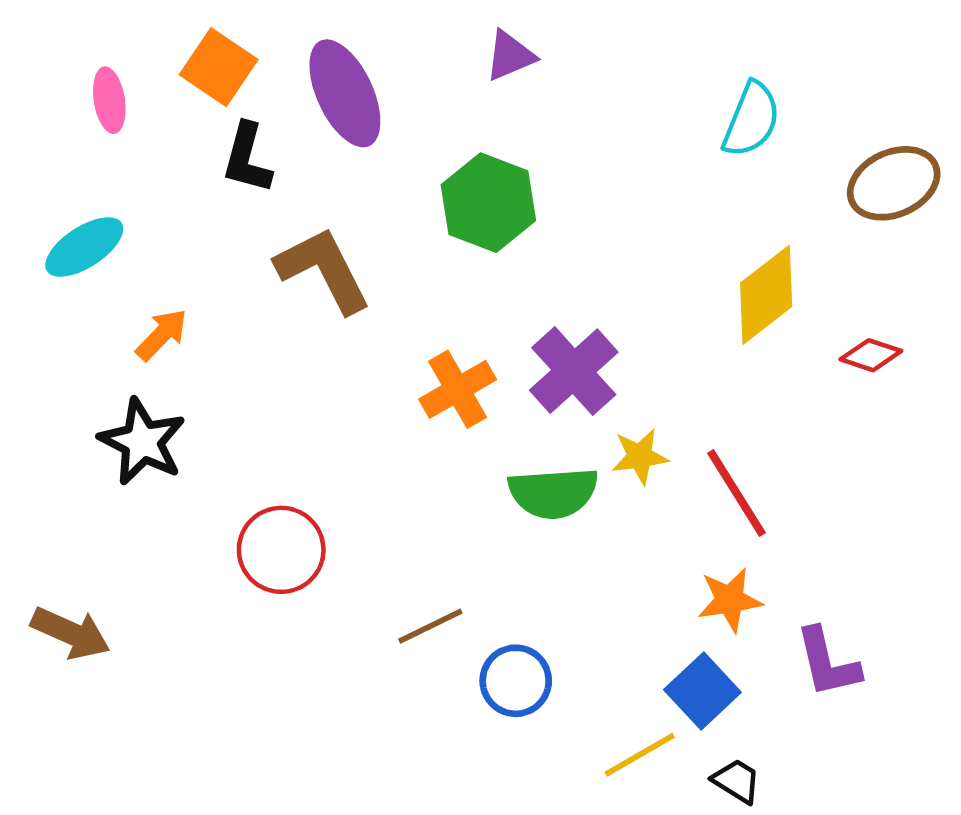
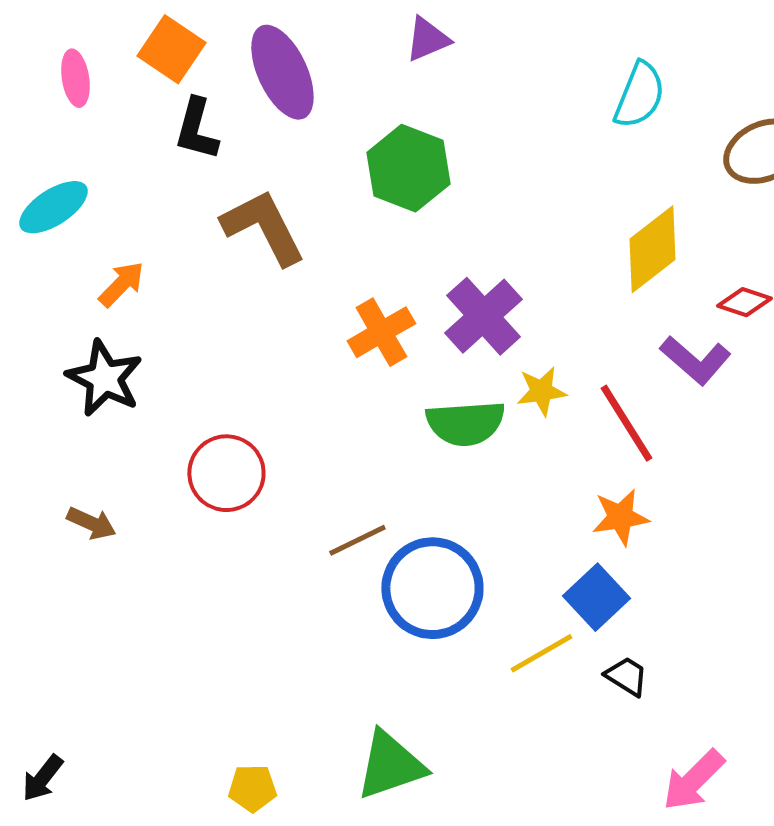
brown arrow: (71, 633) -> (91, 523), moved, size x0.7
purple L-shape: (828, 663) -> (695, 360), moved, turned -36
blue circle: (516, 681) -> (432, 588), size x1.6

